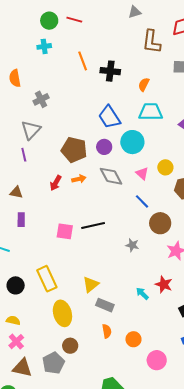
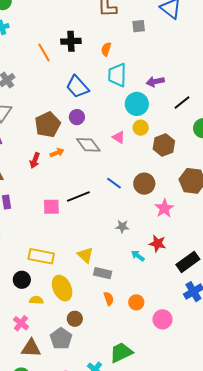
orange line: (83, 61) -> (44, 53), moved
cyan trapezoid: (151, 112) -> (117, 75), turned -80
cyan circle: (132, 142) -> (137, 104), moved
brown pentagon: (74, 150) -> (48, 125), turned -30
blue line: (142, 201) -> (114, 183), moved
gray star: (132, 245) -> (122, 226), moved
yellow rectangle: (47, 279) -> (41, 256), turned -45
yellow triangle: (91, 284) -> (85, 255), turned -30
black circle: (16, 285) -> (22, 280), moved
yellow semicircle: (13, 320) -> (36, 300), moved

